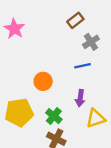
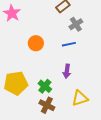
orange circle: (43, 81) -> (36, 43), moved
yellow triangle: (96, 118) -> (80, 98), moved

